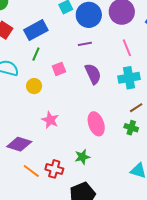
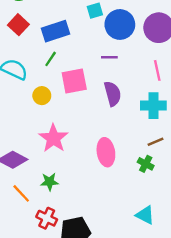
pink square: (59, 69) -> (74, 81), size x1.6
pink star: (50, 120) -> (53, 138), size x1.4
green star: (82, 157) -> (49, 182), moved
red cross: (54, 169) -> (47, 218), moved

